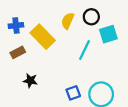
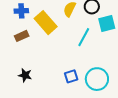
black star: (30, 81) -> (25, 75), moved

